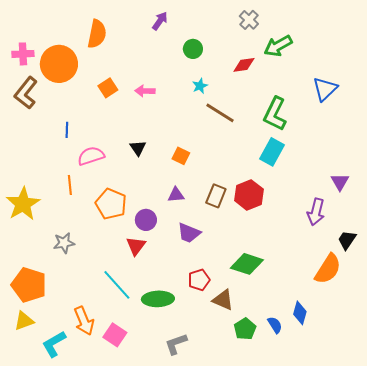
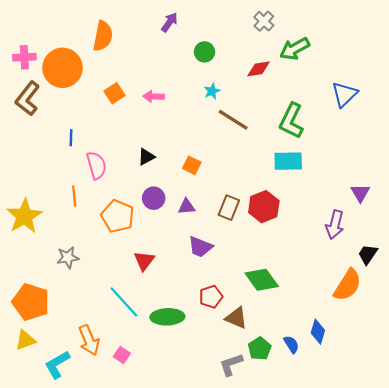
black triangle: (138, 148) -> (146, 157), turned 36
cyan rectangle: (272, 152) -> (288, 161), turned 60
pink semicircle: (91, 156) -> (96, 165), turned 92
purple circle: (146, 220) -> (154, 198), moved
green diamond: (247, 264) -> (262, 280), turned 36
pink square: (115, 335) -> (122, 355), size x0.7
gray L-shape: (176, 344) -> (231, 365), moved

